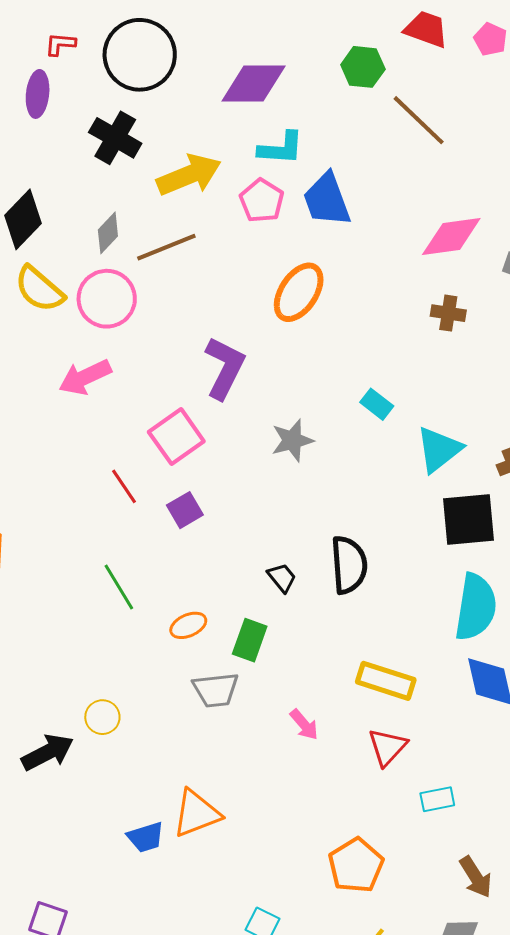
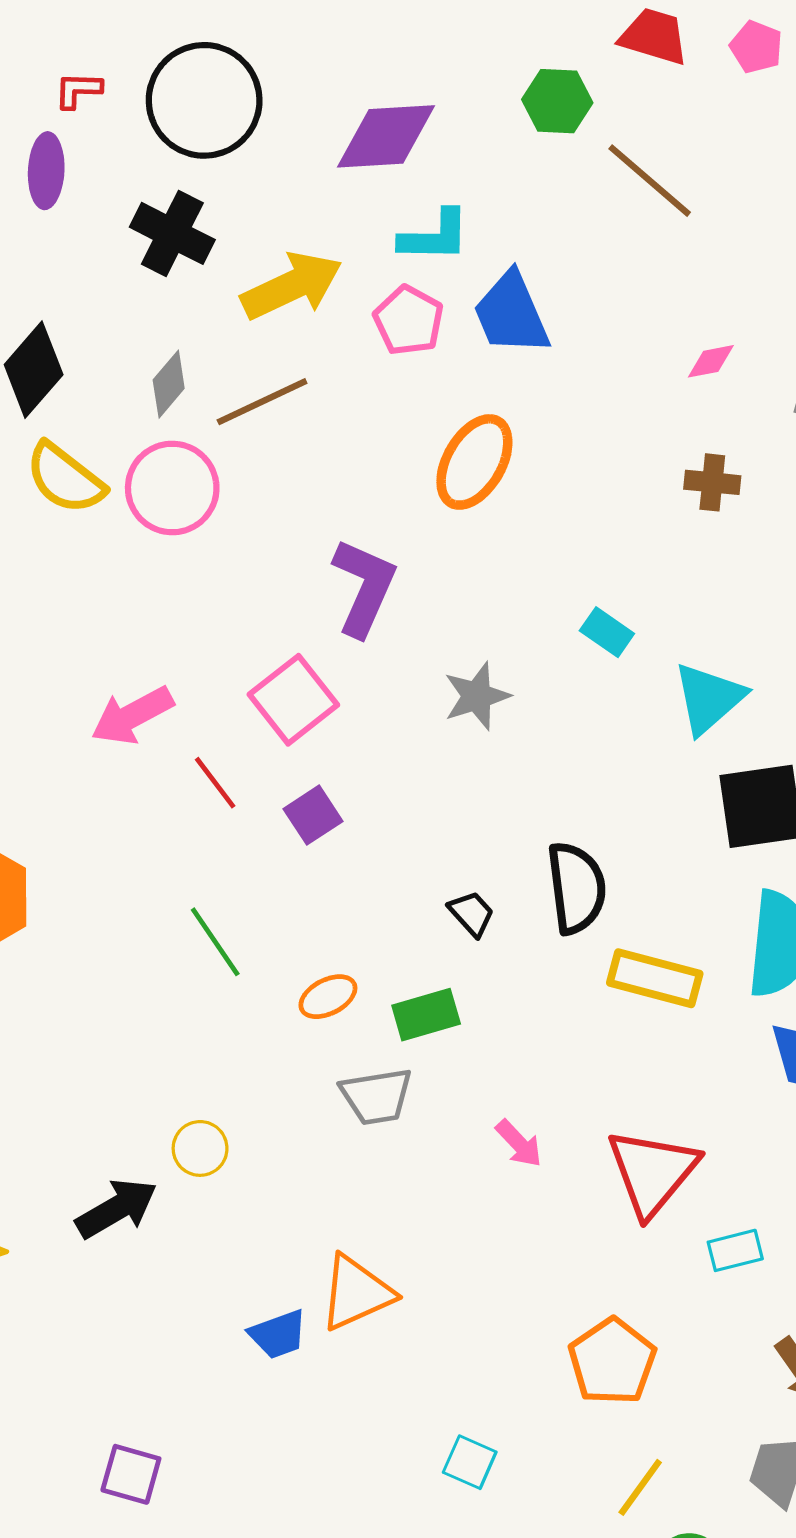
pink diamond: (451, 236) -> (711, 361), size x0.5
pink arrow: (85, 377) -> (132, 716), moved
green rectangle: (250, 640) -> (426, 1015), turned 57
yellow rectangle: (386, 681) -> (655, 978), moved
red triangle: (388, 747) -> (652, 1172), size x1.5

